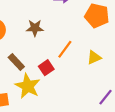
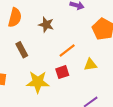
red square: (46, 68) -> (62, 72), moved
yellow star: (28, 86) -> (38, 82), moved, turned 30

